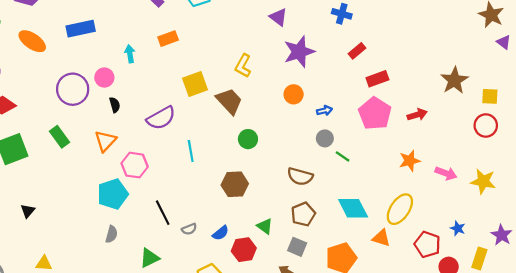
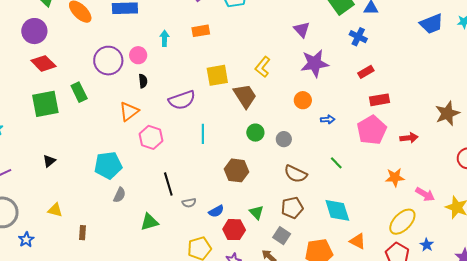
green rectangle: (60, 137) -> (79, 92), moved
gray circle: (325, 138) -> (284, 139), moved
cyan pentagon: (113, 194) -> (108, 165), moved
yellow ellipse: (400, 209) -> (402, 222), moved

